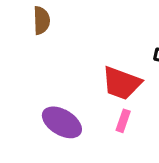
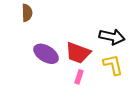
purple ellipse: (62, 122) -> (46, 54), moved

